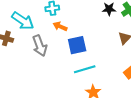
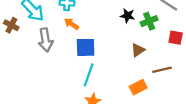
cyan line: (85, 69) -> (89, 75), turned -65

